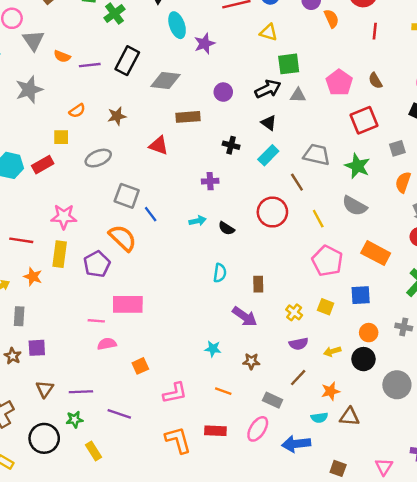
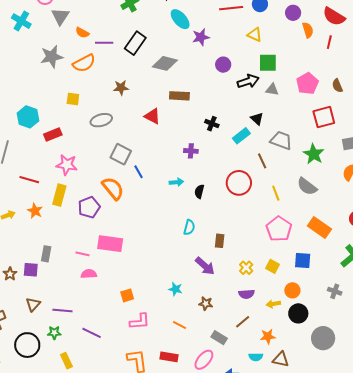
cyan ellipse: (177, 25) -> (180, 19), turned -30
red line: (375, 31) -> (329, 42), moved
purple circle: (223, 92) -> (223, 65), moved
orange semicircle: (77, 111) -> (84, 63), moved, size x1.6
black triangle: (269, 123) -> (257, 119), moved
red rectangle: (43, 165) -> (53, 135), moved
black semicircle: (226, 228) -> (199, 191), turned 64
gray rectangle: (19, 316) -> (46, 254), moved
orange circle: (369, 333) -> (292, 290), moved
orange square: (140, 366) -> (127, 295), moved

